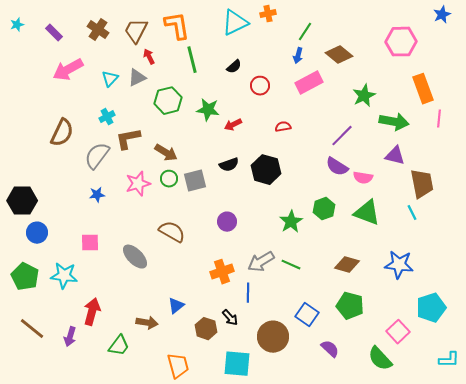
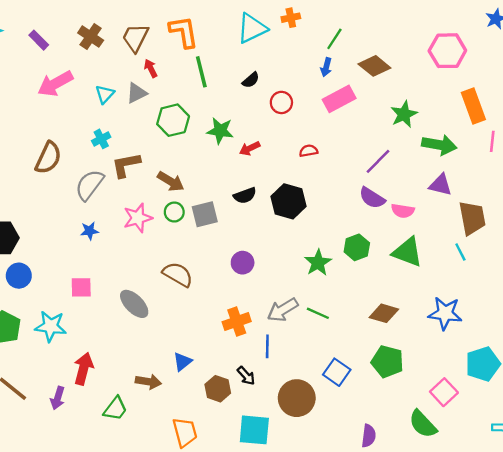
purple semicircle: (330, 349) -> (369, 436), moved, turned 54

